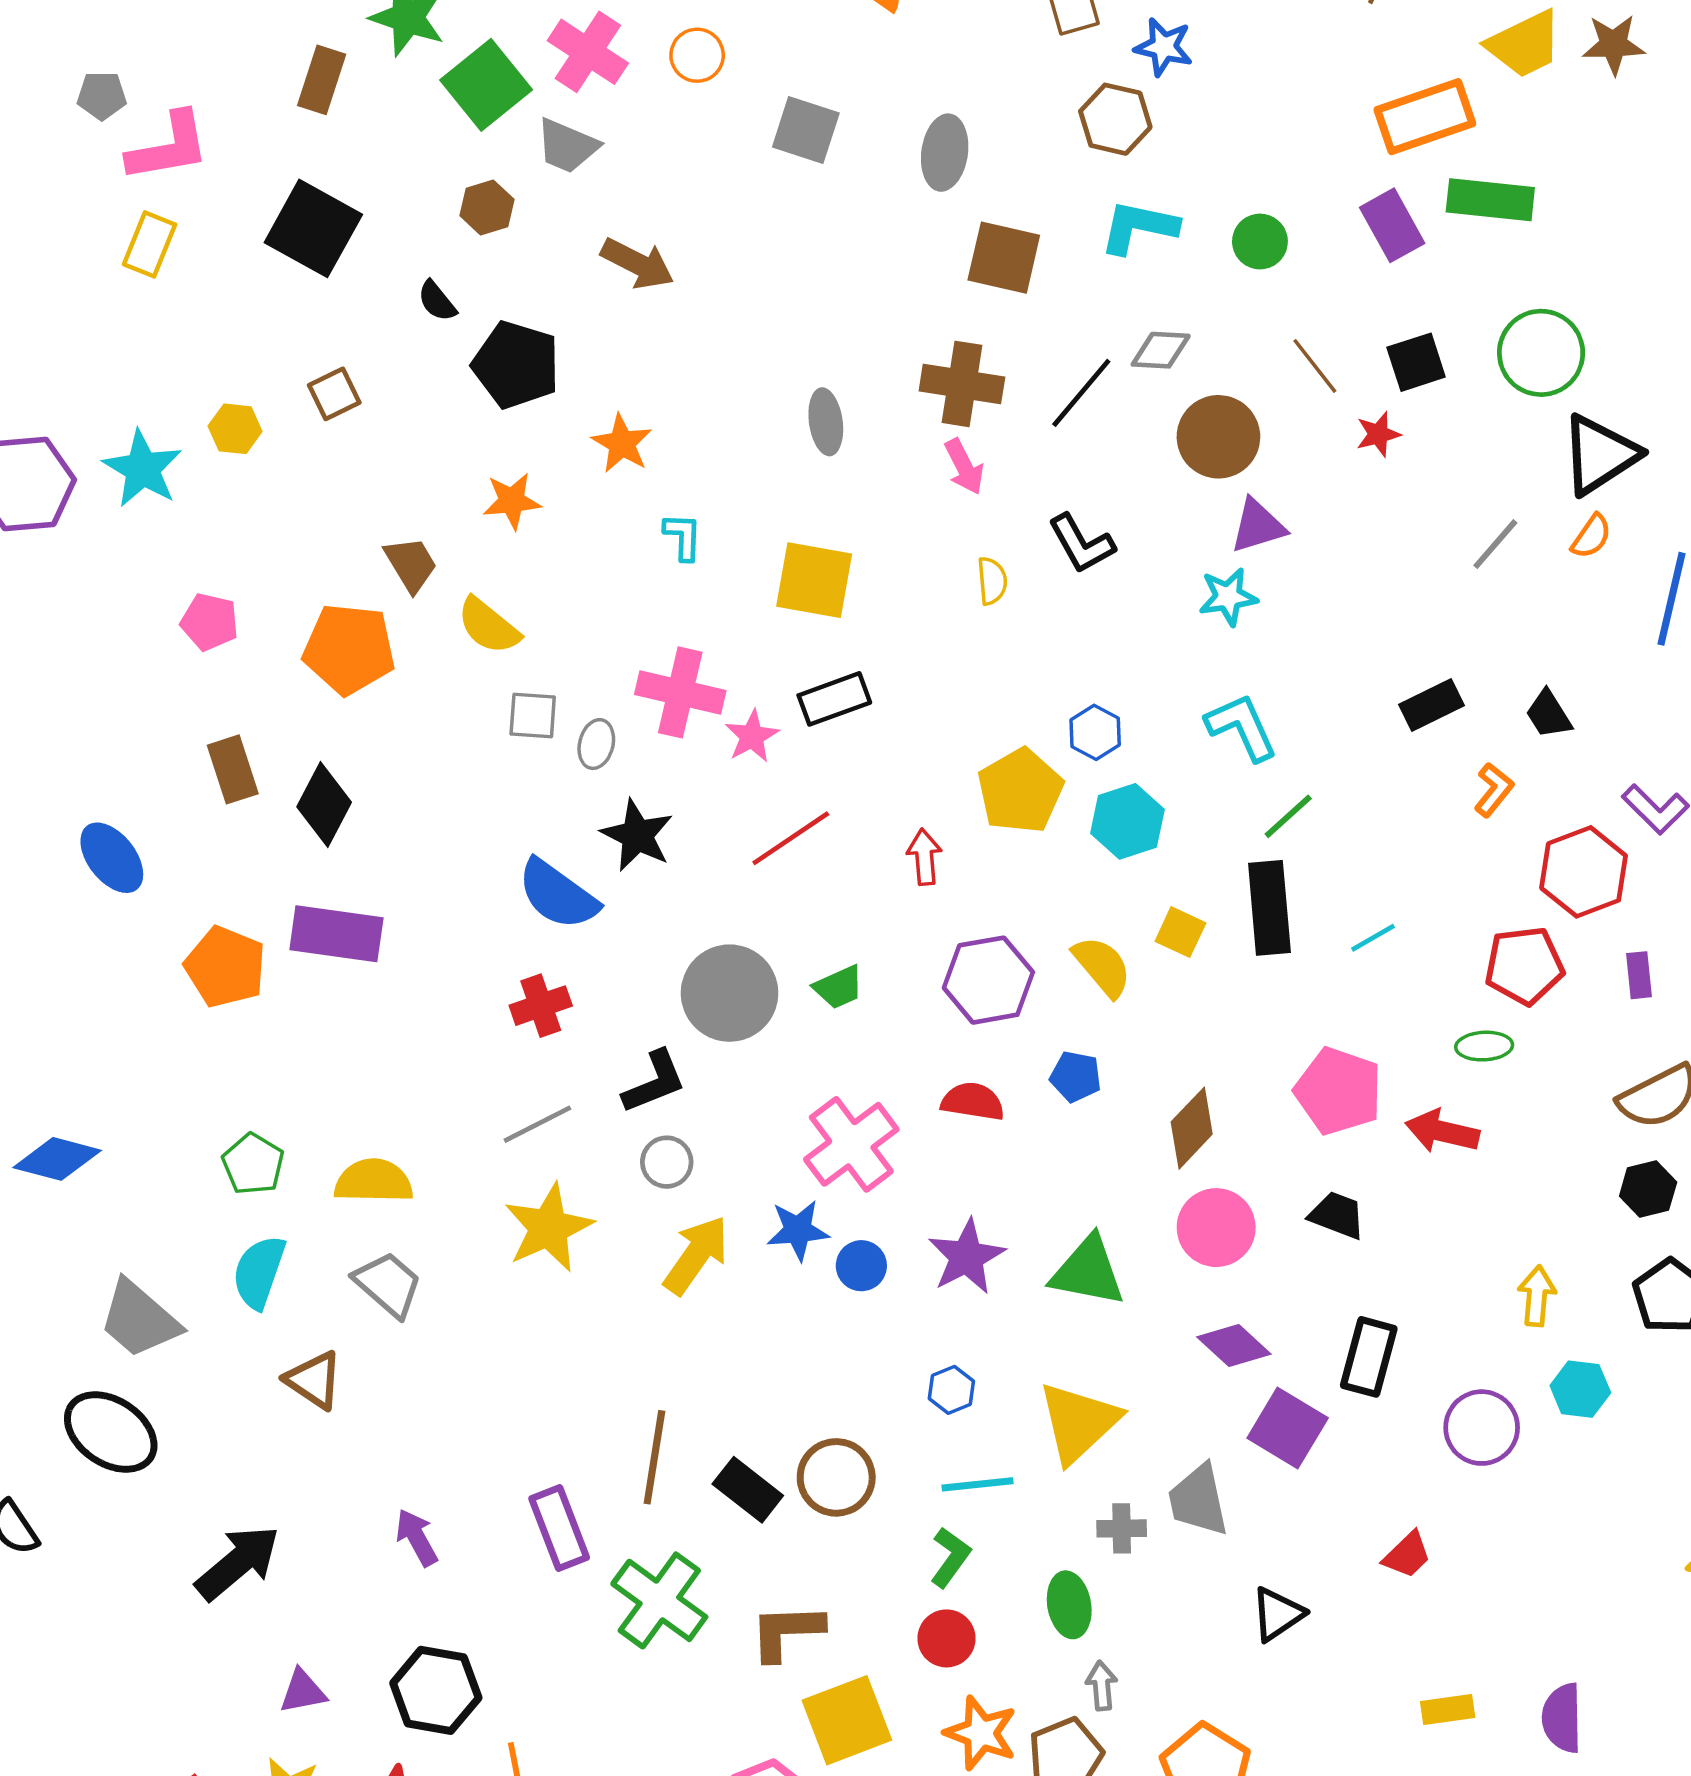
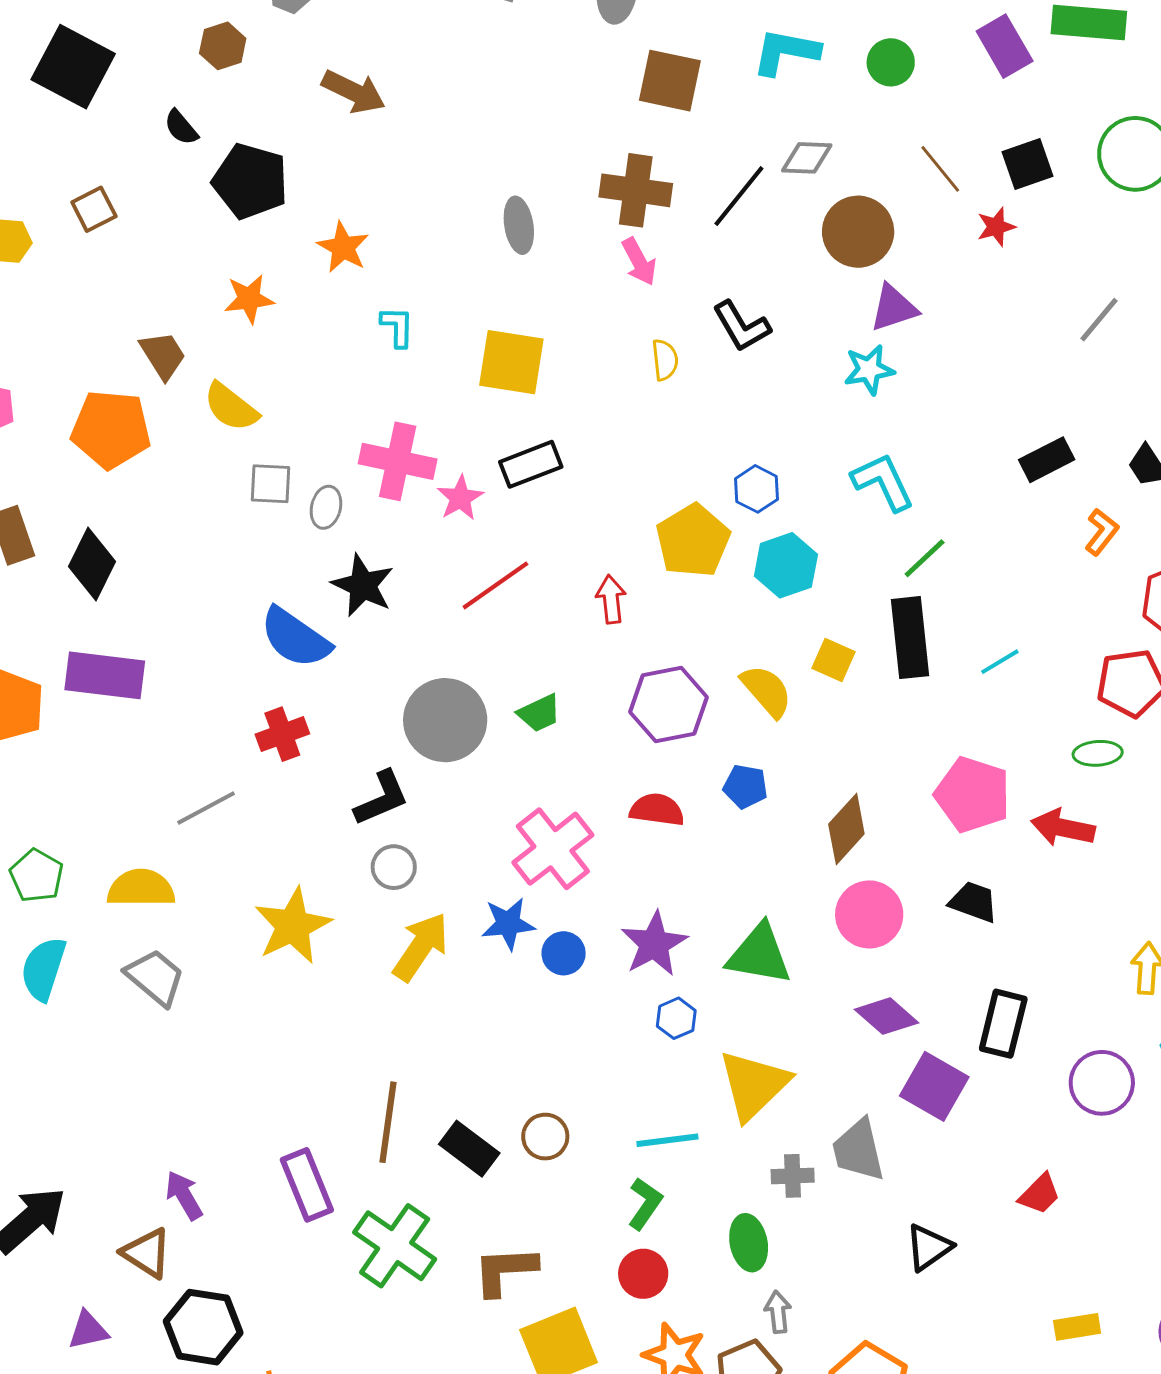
gray line: (537, 1124) -> (206, 808), moved
brown triangle: (314, 1380) -> (147, 1253), moved
blue hexagon: (951, 1390) -> (676, 1018), moved
brown circle: (836, 1477) -> (545, 1137), size x0.7

